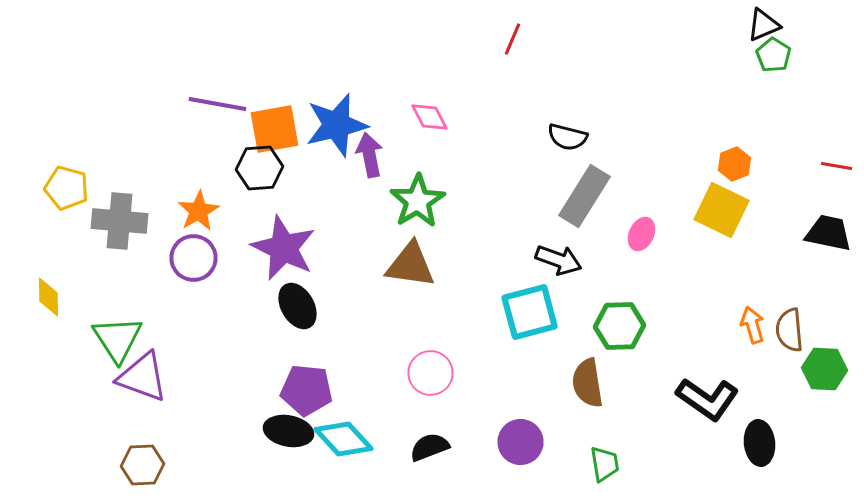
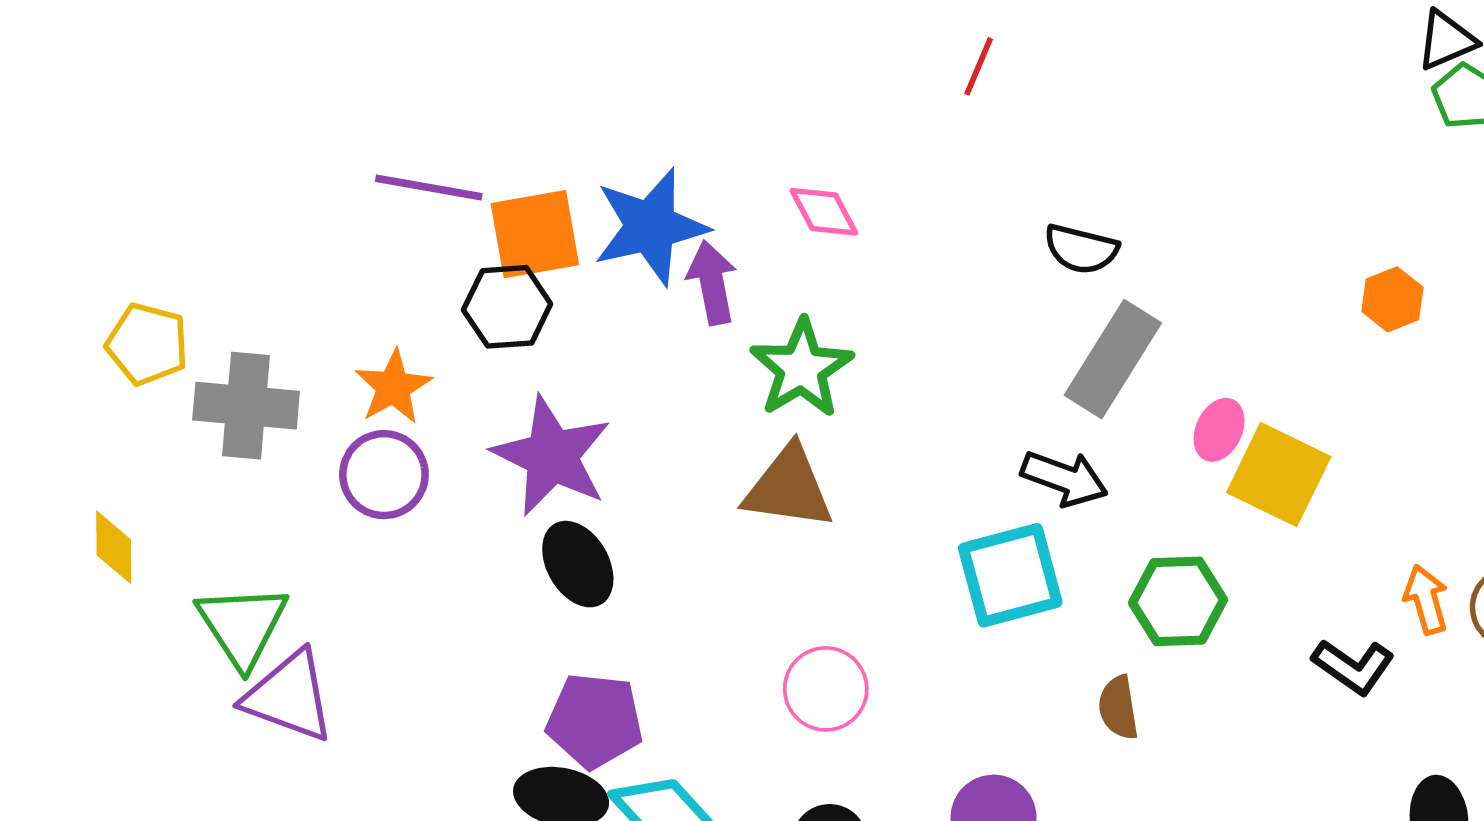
yellow square: (722, 210) -> (1279, 475), moved
brown semicircle: (588, 383) -> (1118, 708), size x0.7
black L-shape: (708, 399) -> (1353, 667), moved, size x0.7

